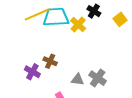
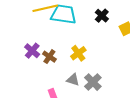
yellow cross: (78, 25) -> (78, 53), moved
purple cross: (32, 72) -> (32, 51), moved

